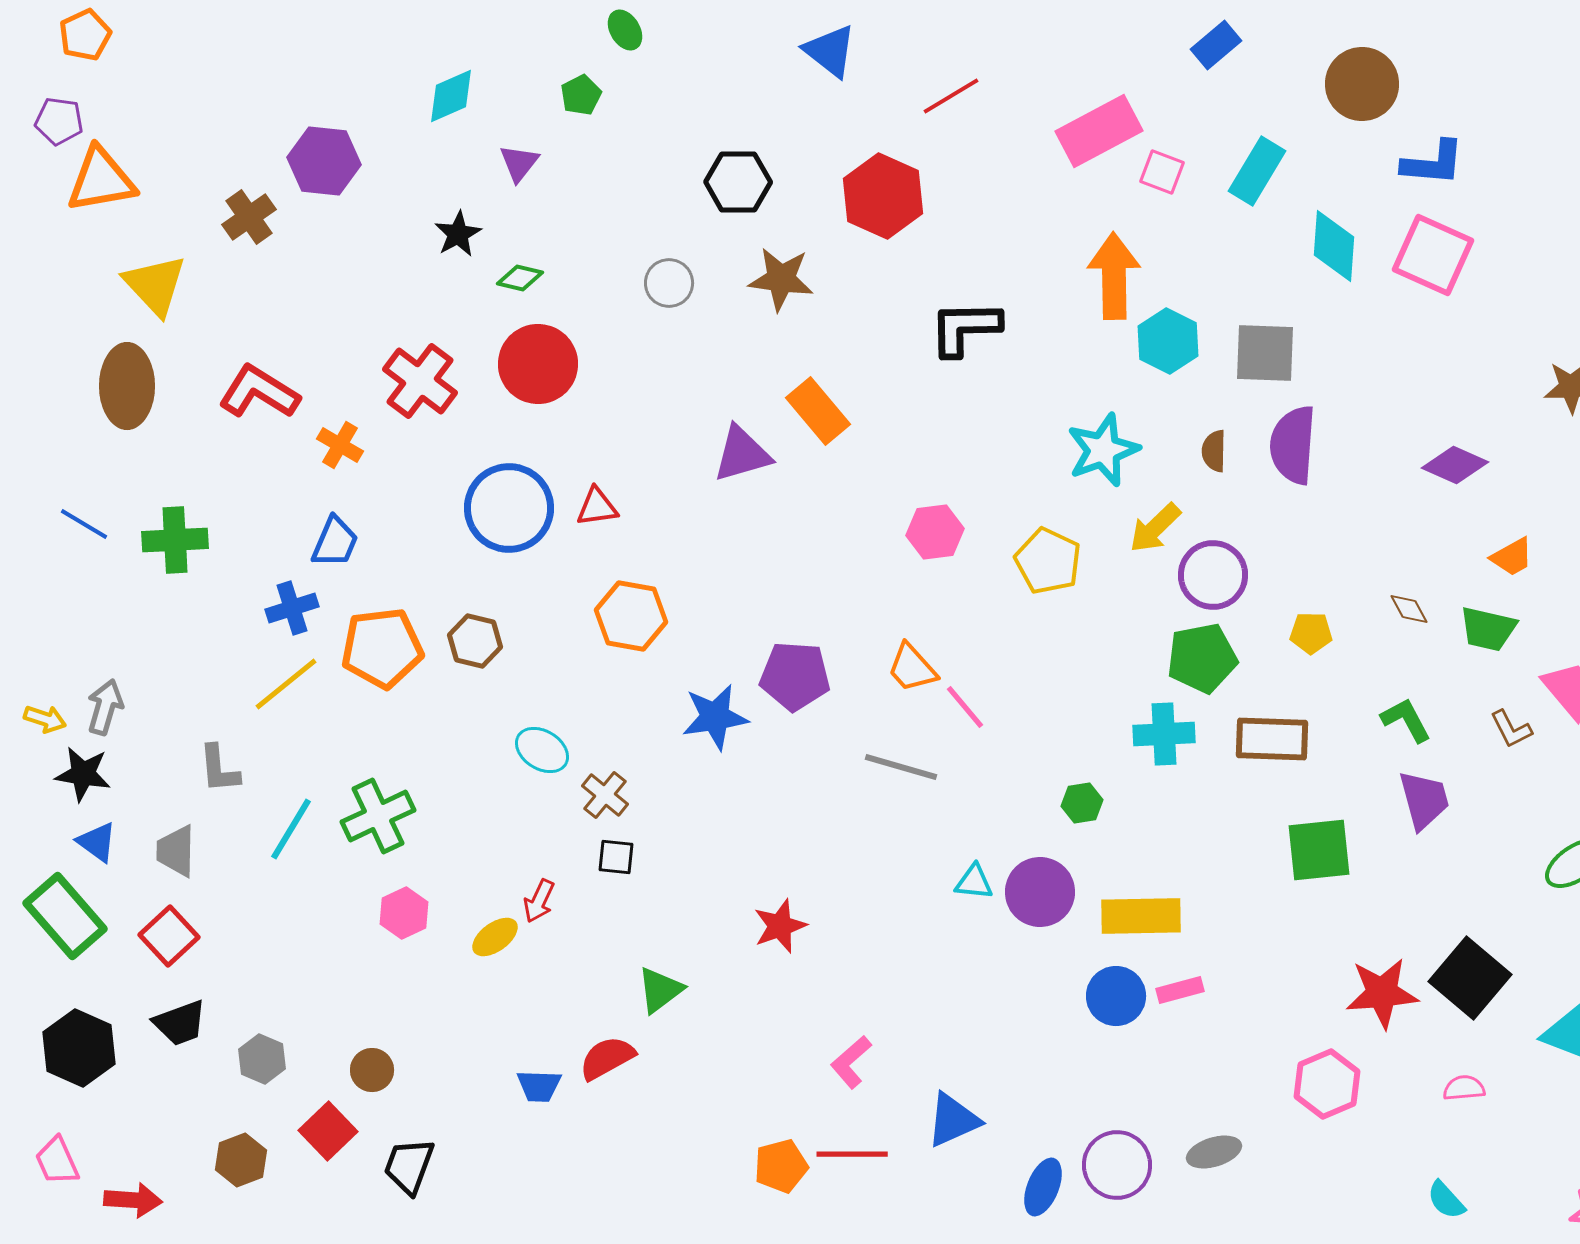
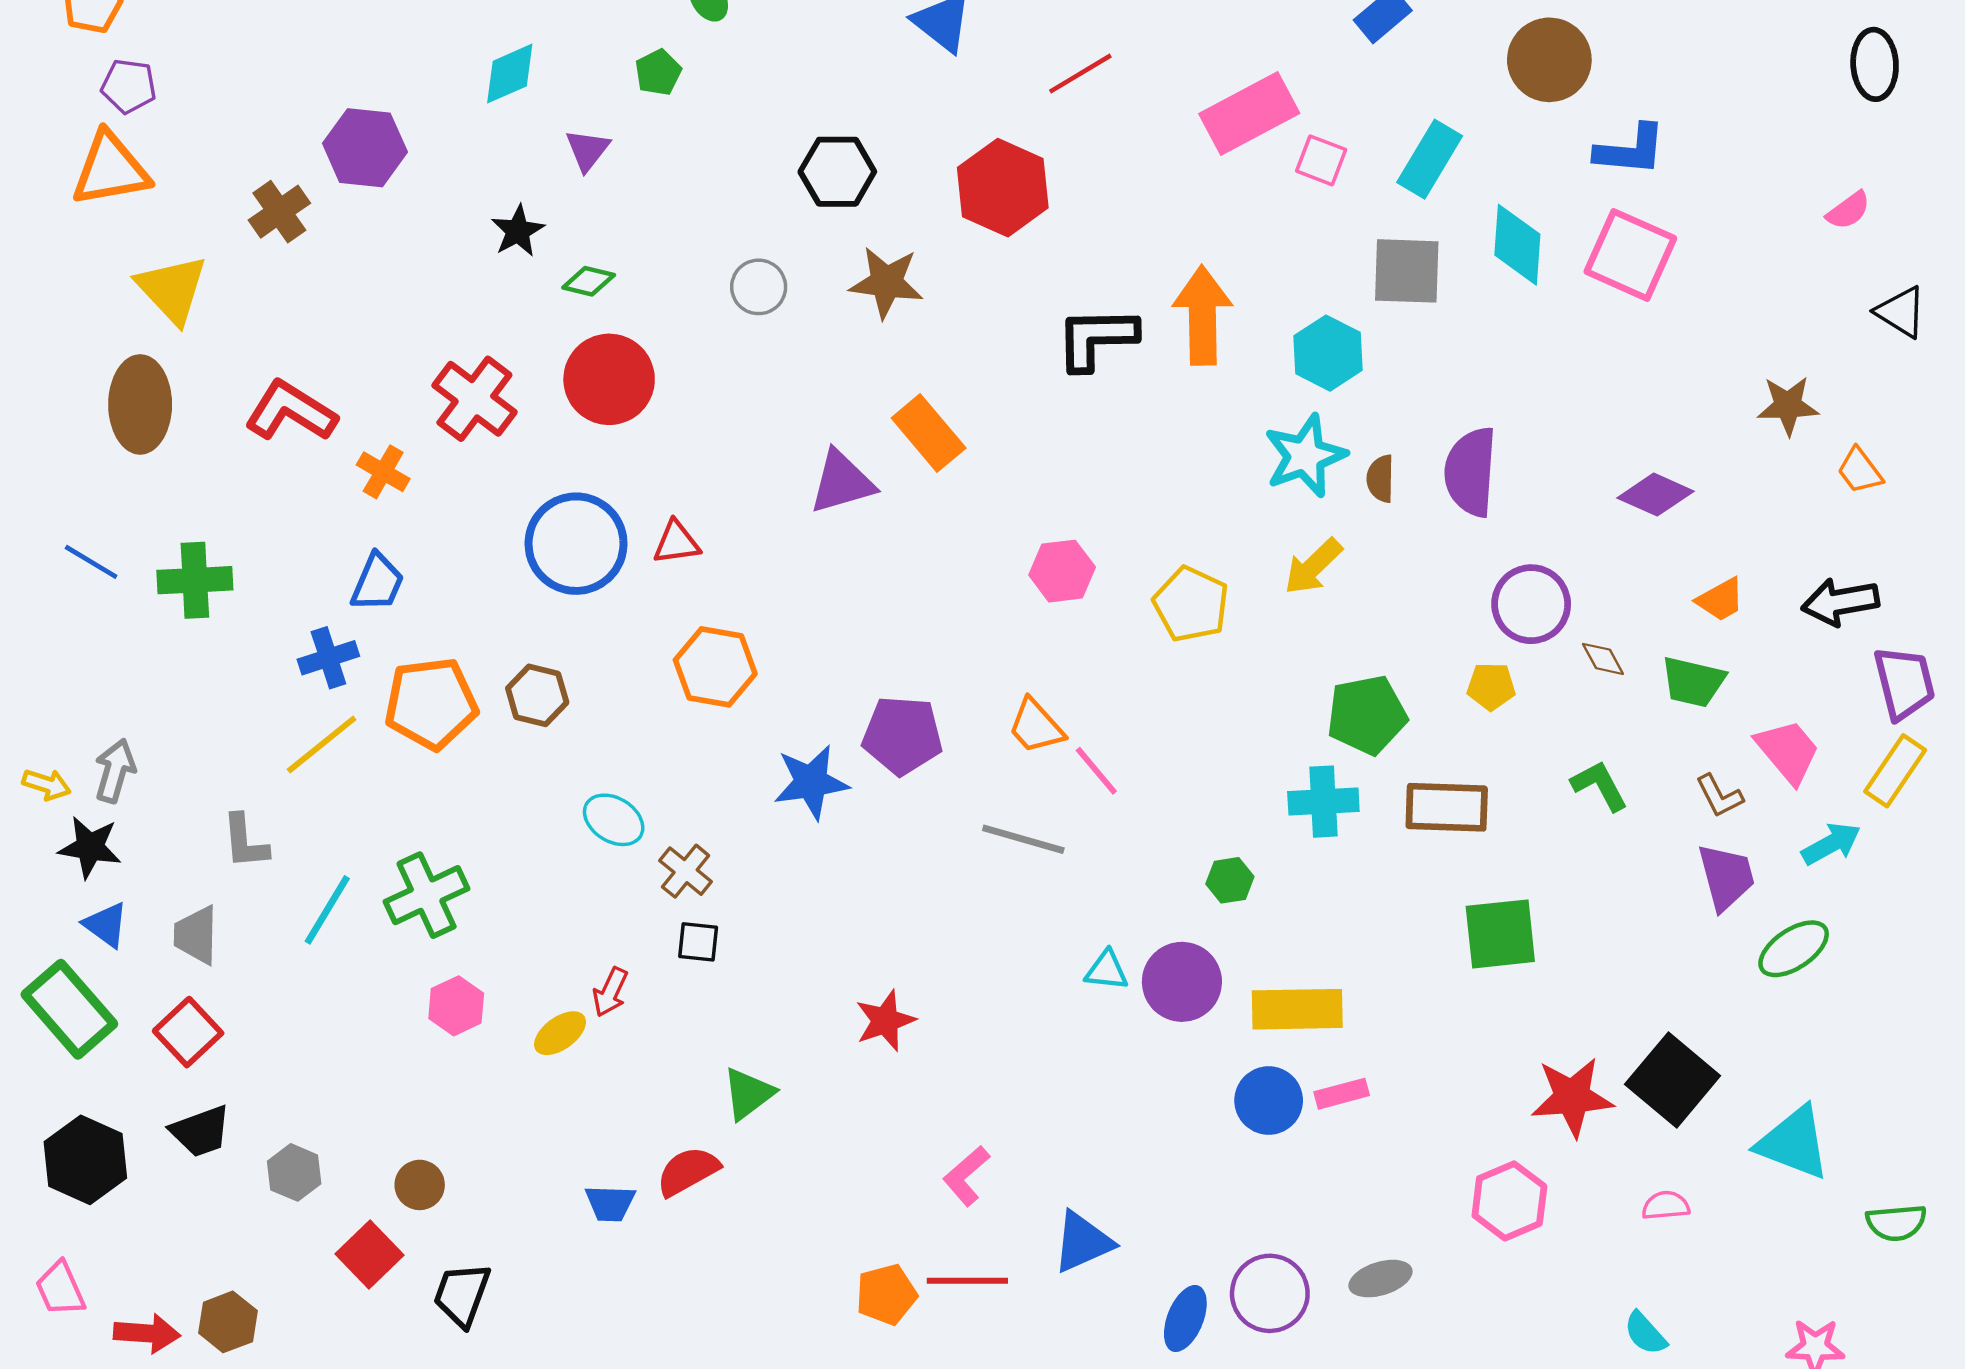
purple pentagon: (59, 121) -> (129, 86), moved
orange arrow: (1114, 276) -> (1202, 315), moved
gray square: (1265, 353) -> (1407, 271), moved
cyan star: (1103, 450) -> (1305, 456), moved
purple circle: (1213, 575) -> (1531, 604), moved
purple trapezoid: (1424, 800) -> (1726, 877), moved
brown hexagon: (241, 1160) -> (228, 1322), moved

